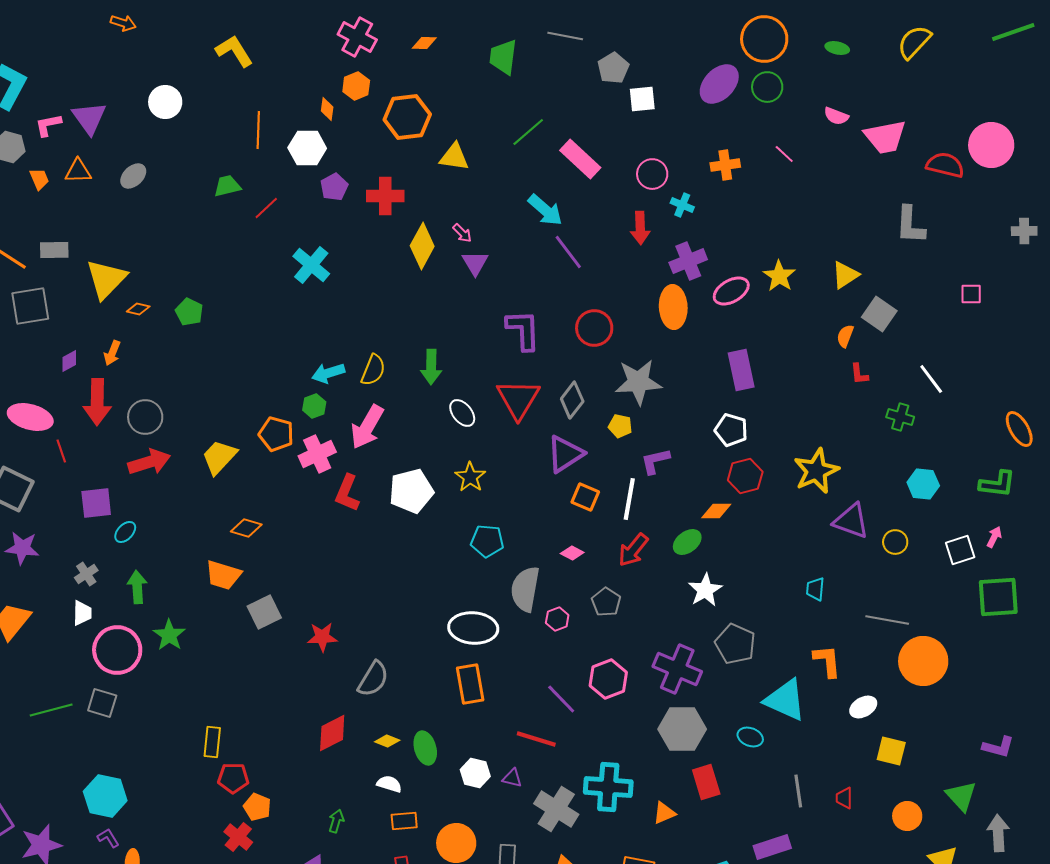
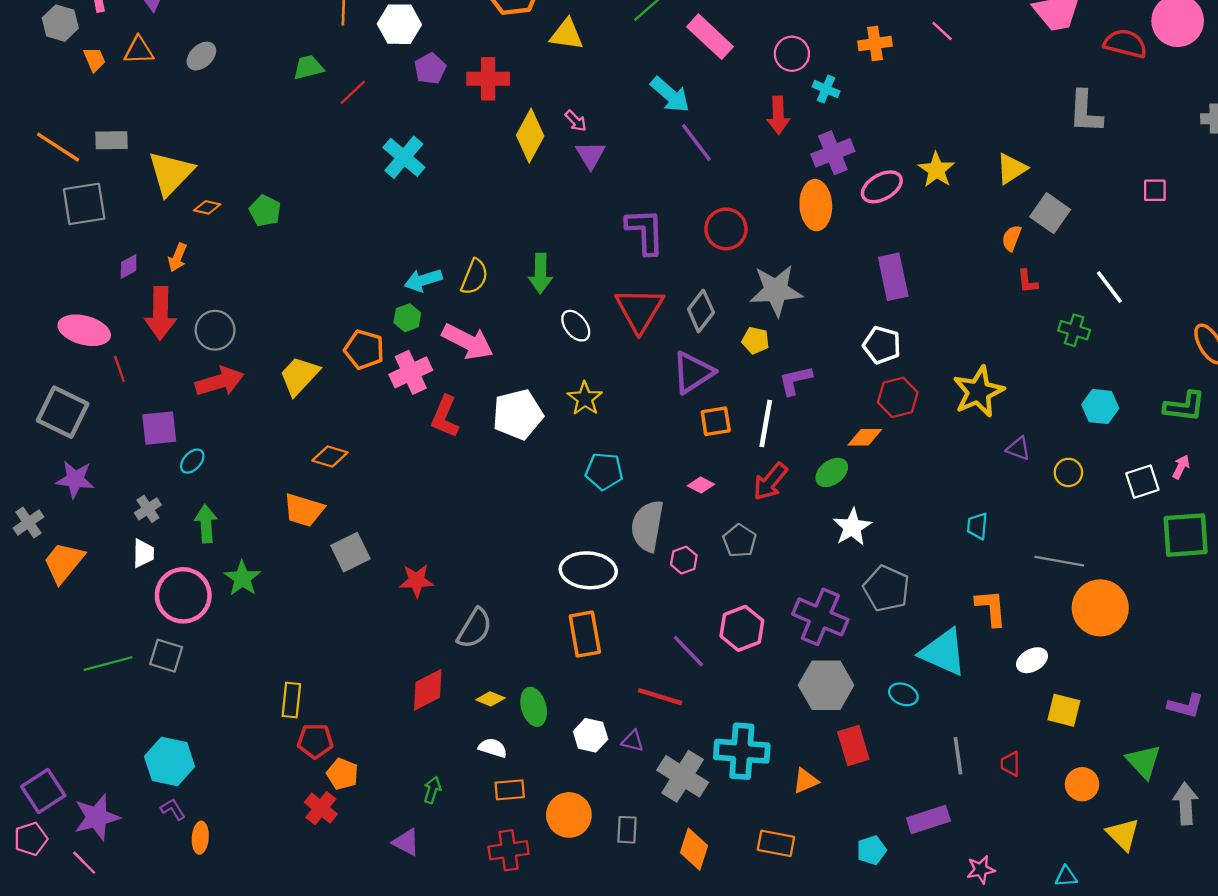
pink arrow: (367, 427) -> (468, 342), turned -93
orange square: (585, 497) -> (716, 421), turned -32
purple triangle: (851, 521) -> (1018, 449), size x0.6

